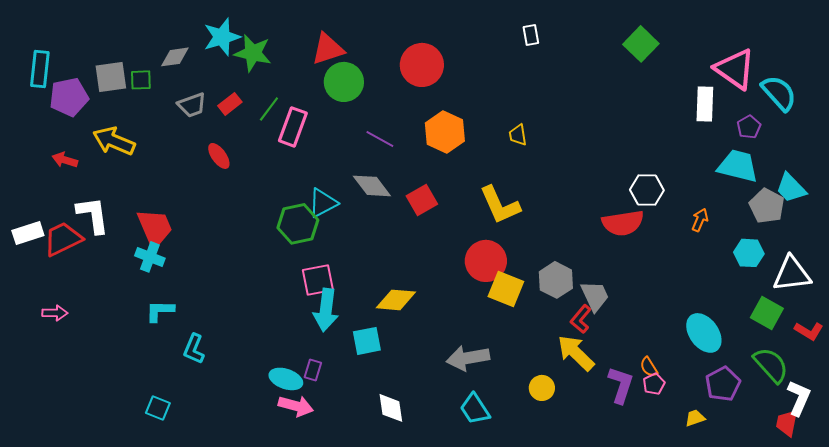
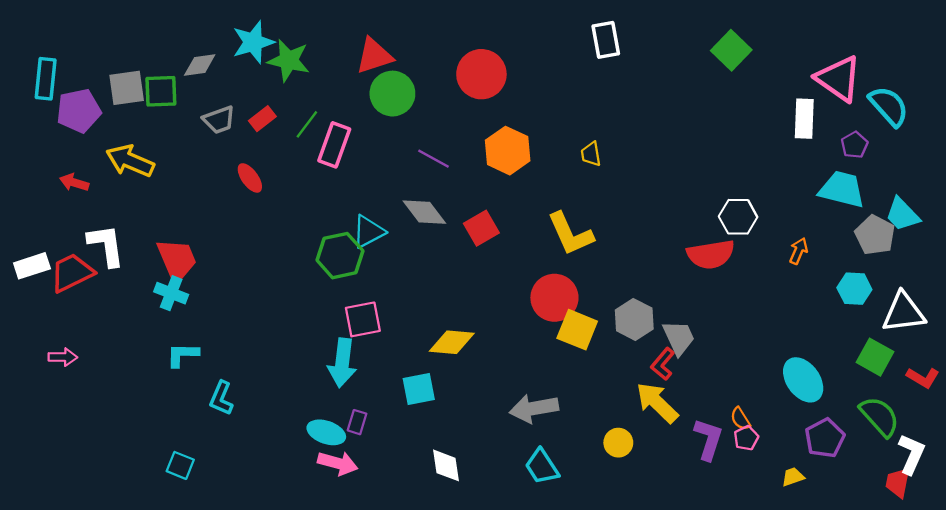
white rectangle: (531, 35) -> (606, 40), size x1.5
green square: (141, 80) -> (161, 91), size x1.4
cyan arrow: (326, 310) -> (342, 363), moved

